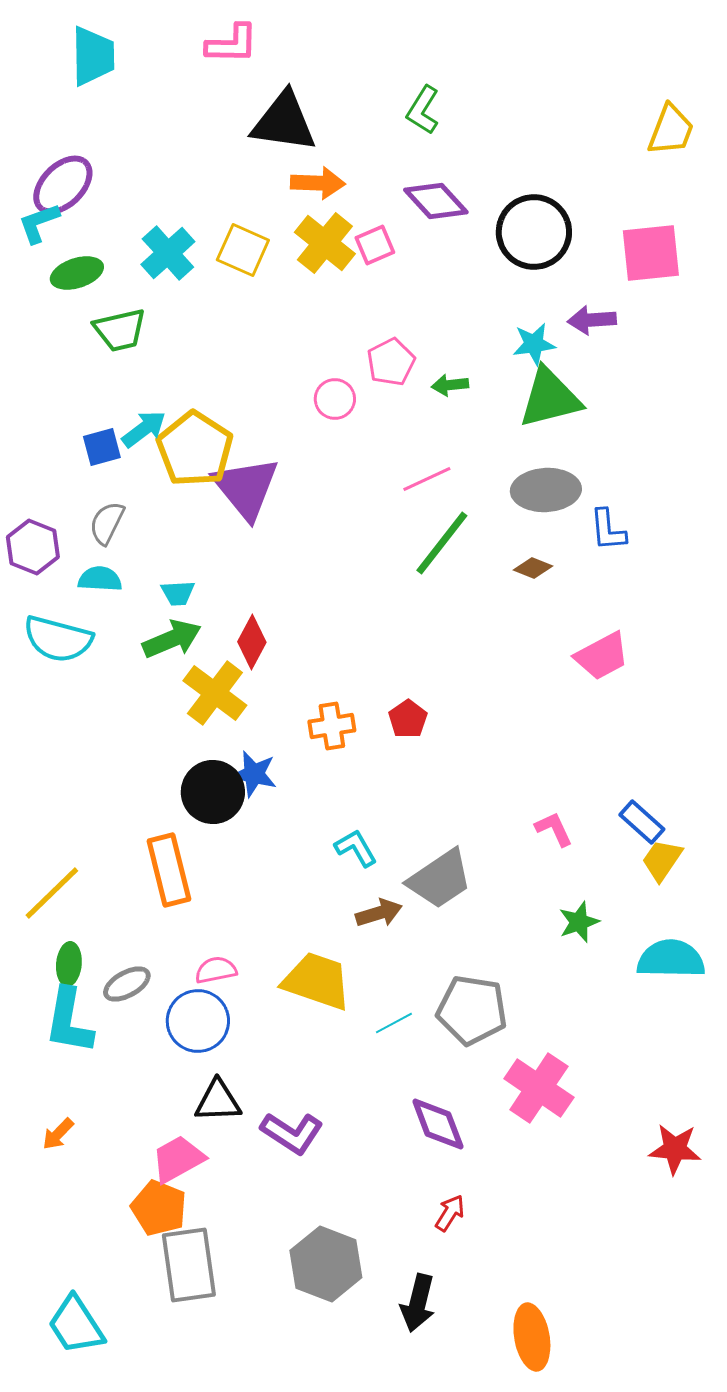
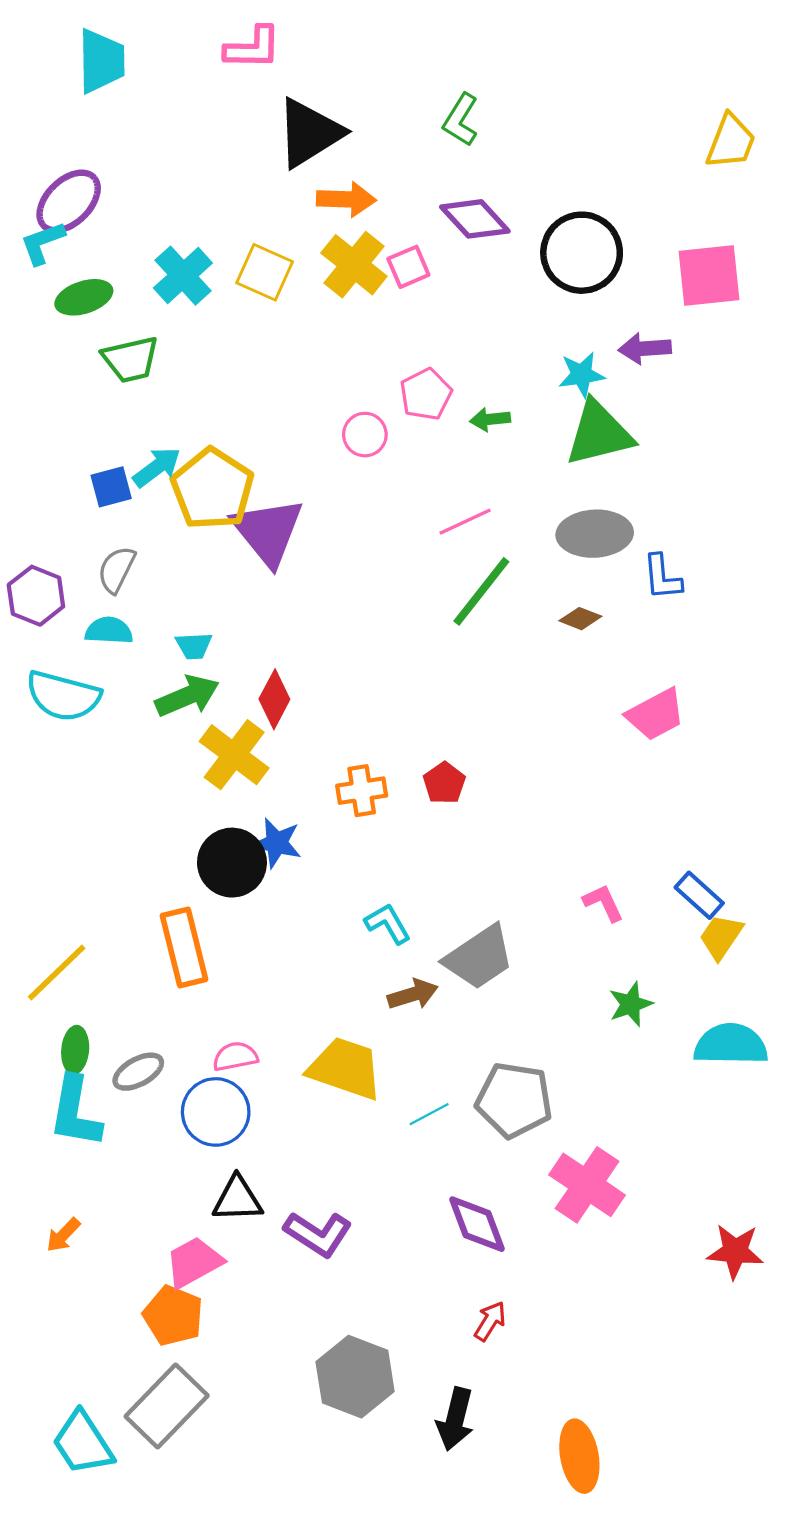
black triangle: (284, 122) -> (309, 133), turned -40
gray rectangle: (189, 1265) -> (167, 1406), moved, turned 52

